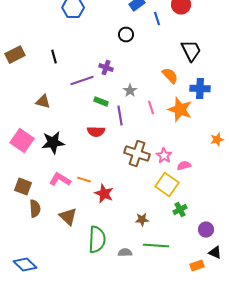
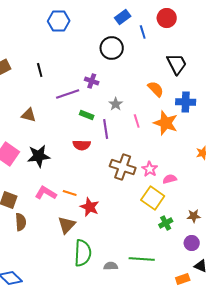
black circle: (126, 35) -> (112, 48), size x1.5
brown triangle: (68, 217) -> (67, 225), moved, turned 30
brown star: (142, 220) -> (194, 216), moved

